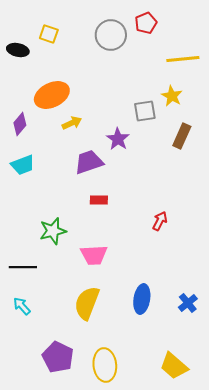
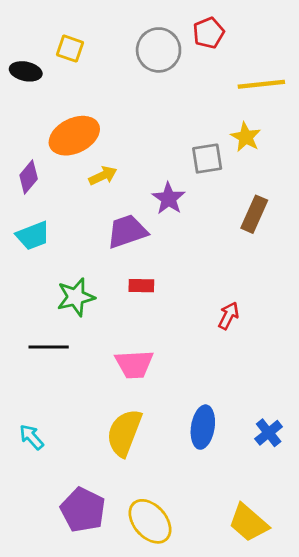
brown rectangle: (182, 136) -> (254, 214), moved
green star: (53, 231) -> (76, 297), moved
black line: (23, 267) -> (49, 347), moved
yellow ellipse: (105, 365) -> (150, 521), turned -36

